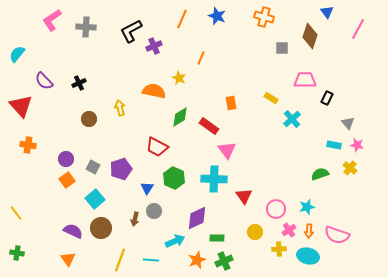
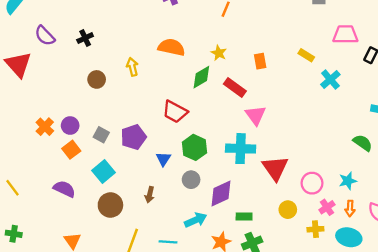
yellow star: (179, 78) -> (219, 53), moved
orange cross: (28, 145) -> (45, 127), moved, turned 35
green semicircle: (320, 174) -> (363, 143), turned 54
red triangle: (244, 196) -> (275, 168), size x1.4
gray circle: (154, 211) -> (191, 180), moved
purple semicircle: (73, 231) -> (64, 189), moved

